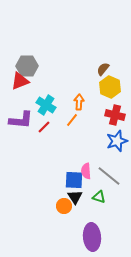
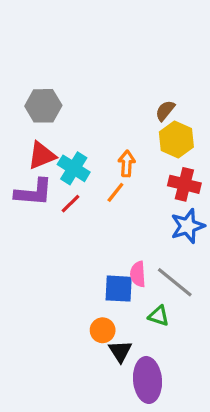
red triangle: (20, 81) -> (42, 155), moved
black triangle: (75, 197) -> (120, 351), moved

